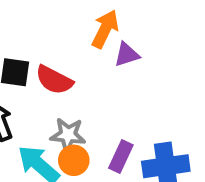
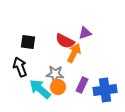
orange arrow: (105, 29) -> (74, 53), moved
red semicircle: (54, 80) -> (65, 41), moved

